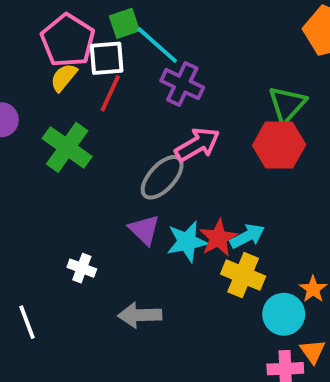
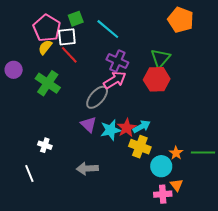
cyan line: (157, 45) -> (108, 29), moved
purple cross: (182, 84) -> (117, 61), moved
red line: (110, 93) -> (69, 55), turned -66
white cross: (82, 268) -> (45, 145), moved

